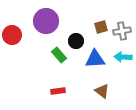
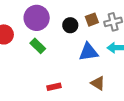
black circle: (76, 41) -> (70, 25), moved
green rectangle: (59, 55) -> (38, 46), moved

